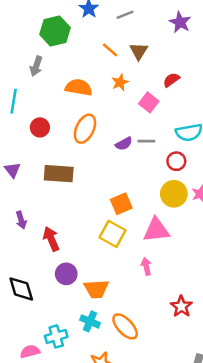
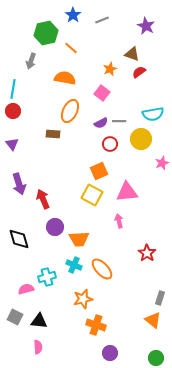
orange line: (110, 50) -> (71, 48), moved
brown triangle: (139, 51) -> (132, 54), moved, turned -42
orange star: (120, 82) -> (110, 69), moved
pink square: (149, 102) -> (102, 93), moved
red circle: (40, 127) -> (13, 111), moved
red circle: (176, 161) -> (110, 144), moved
brown rectangle: (59, 174) -> (53, 134), moved, size x0.6
yellow circle: (174, 194) -> (141, 139), moved
purple arrow: (21, 220) -> (19, 184), size x1.5

